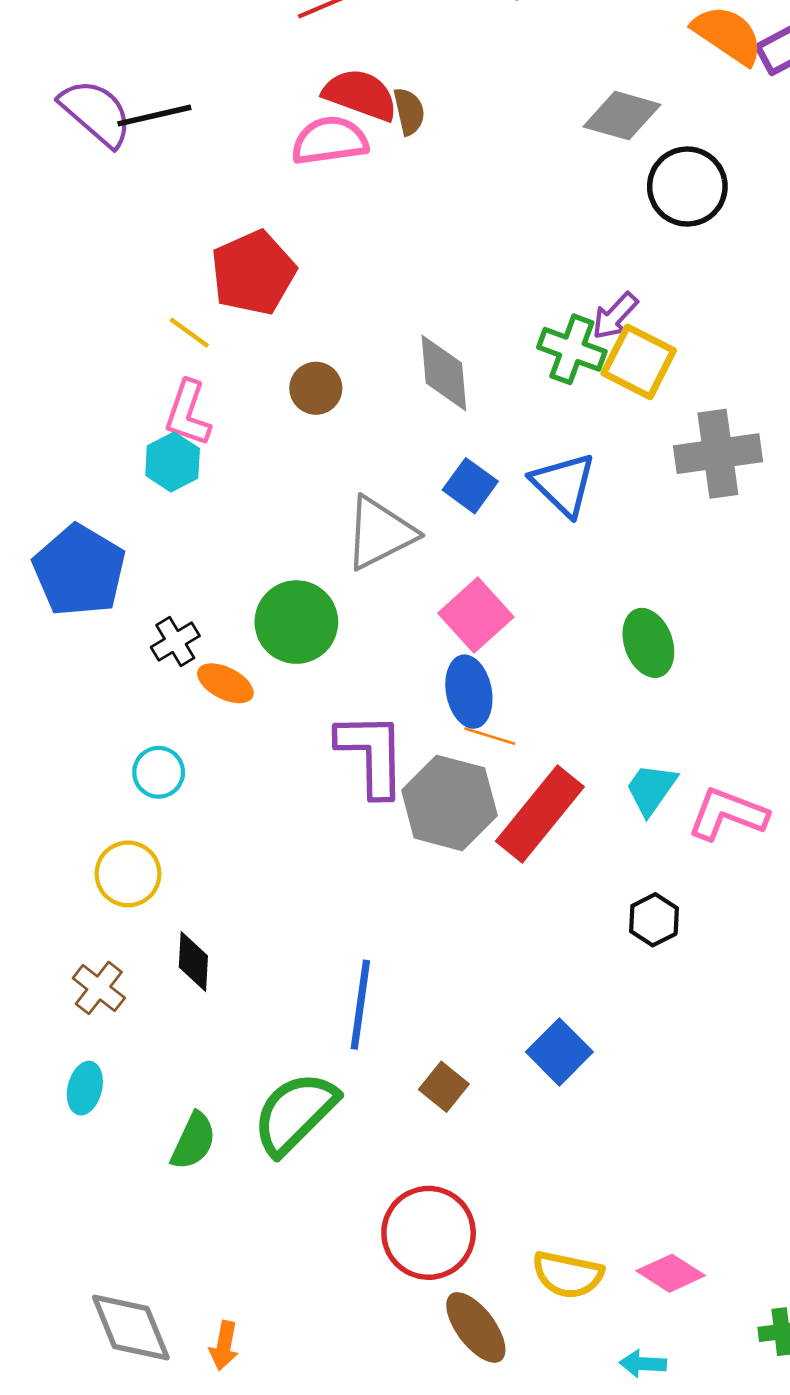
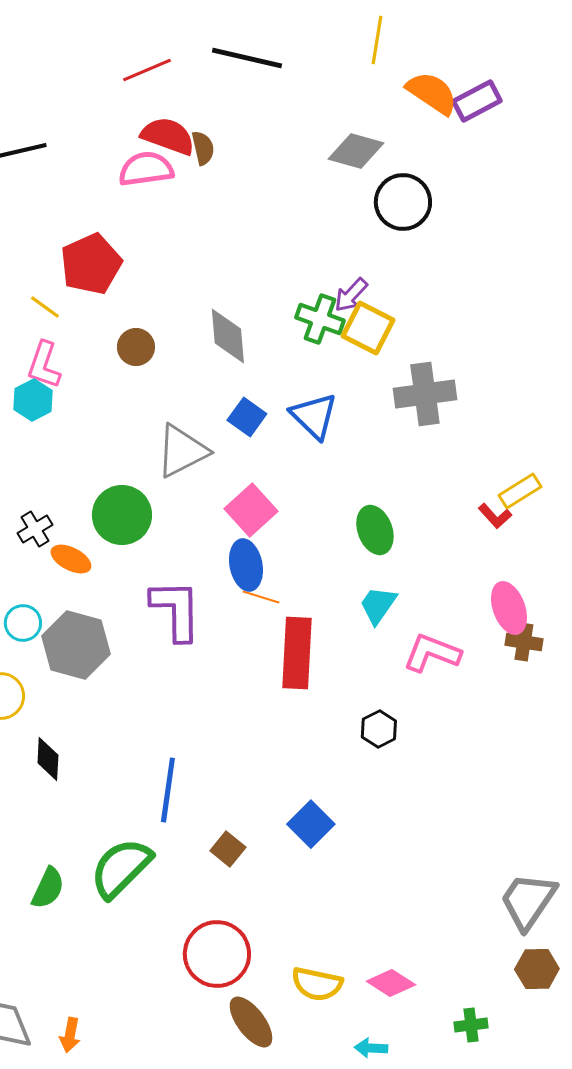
cyan trapezoid: (651, 789) -> (378, 605), moved
gray hexagon: (449, 803) -> (76, 645), moved
red rectangle: (540, 814) -> (297, 653), turned -36

